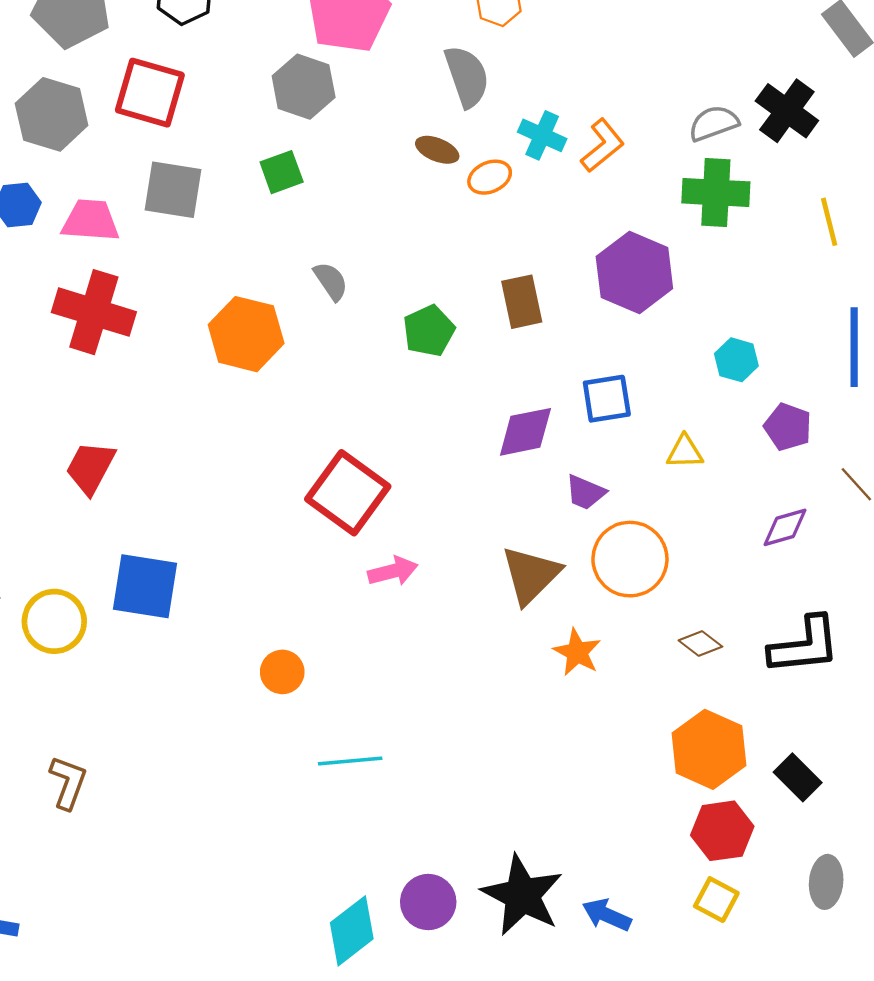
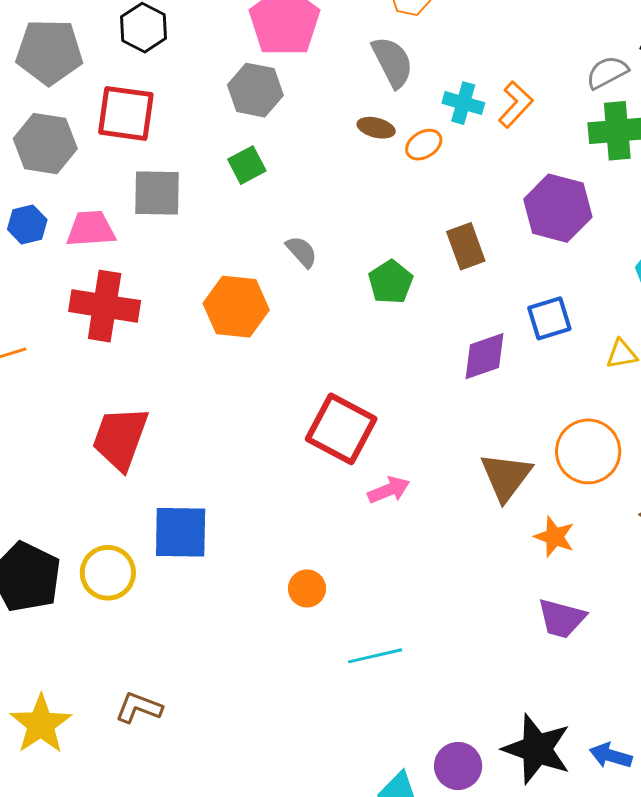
red trapezoid: (90, 468) -> (120, 438), size x1.4
purple trapezoid: (585, 492) -> (562, 618), moved, size x1.4
brown L-shape: (68, 782) -> (139, 708), turned -81

